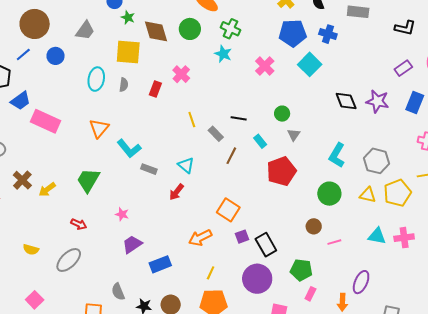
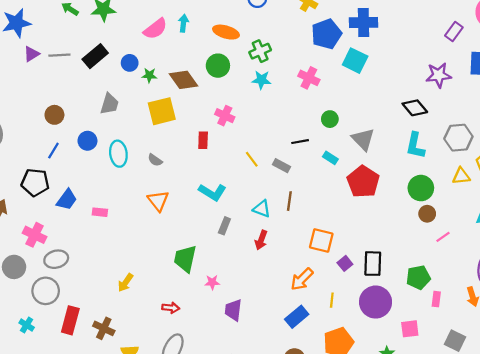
brown circle: (35, 24) -> (54, 115), size x0.6
green cross: (230, 29) -> (260, 51), turned -30
blue cross: (328, 34) -> (363, 23), size x1.4
cyan ellipse: (96, 79) -> (118, 154), moved
gray semicircle: (124, 85) -> (155, 160), moved, turned 136
black diamond: (346, 101) -> (415, 108), moved
green circle: (282, 114) -> (330, 119), moved
pink rectangle: (45, 121) -> (100, 212), size x0.5
gray triangle: (294, 135) -> (363, 139), size x1.6
cyan L-shape: (129, 149) -> (212, 192), moved
brown line: (231, 156) -> (289, 201), moved
gray rectangle: (149, 169) -> (224, 226), turned -70
brown cross: (22, 180) -> (104, 328), moved
green trapezoid: (88, 180) -> (185, 259), moved
brown circle: (314, 226) -> (427, 214), moved
purple trapezoid: (132, 244) -> (233, 310), turned -30
black rectangle: (266, 245) -> (373, 264), turned 50
blue rectangle: (160, 264) -> (297, 317), moved
yellow line: (211, 273) -> (332, 300), moved

